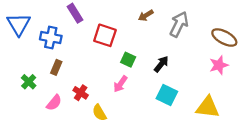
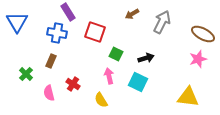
blue cross: (51, 38) -> (57, 33), moved
black arrow: (161, 64) -> (146, 58), turned 35
pink arrow: (120, 84) -> (109, 76), turned 133
cyan square: (167, 95) -> (138, 82), moved
pink semicircle: (54, 103) -> (49, 93), turned 126
yellow semicircle: (99, 113) -> (101, 100), moved

